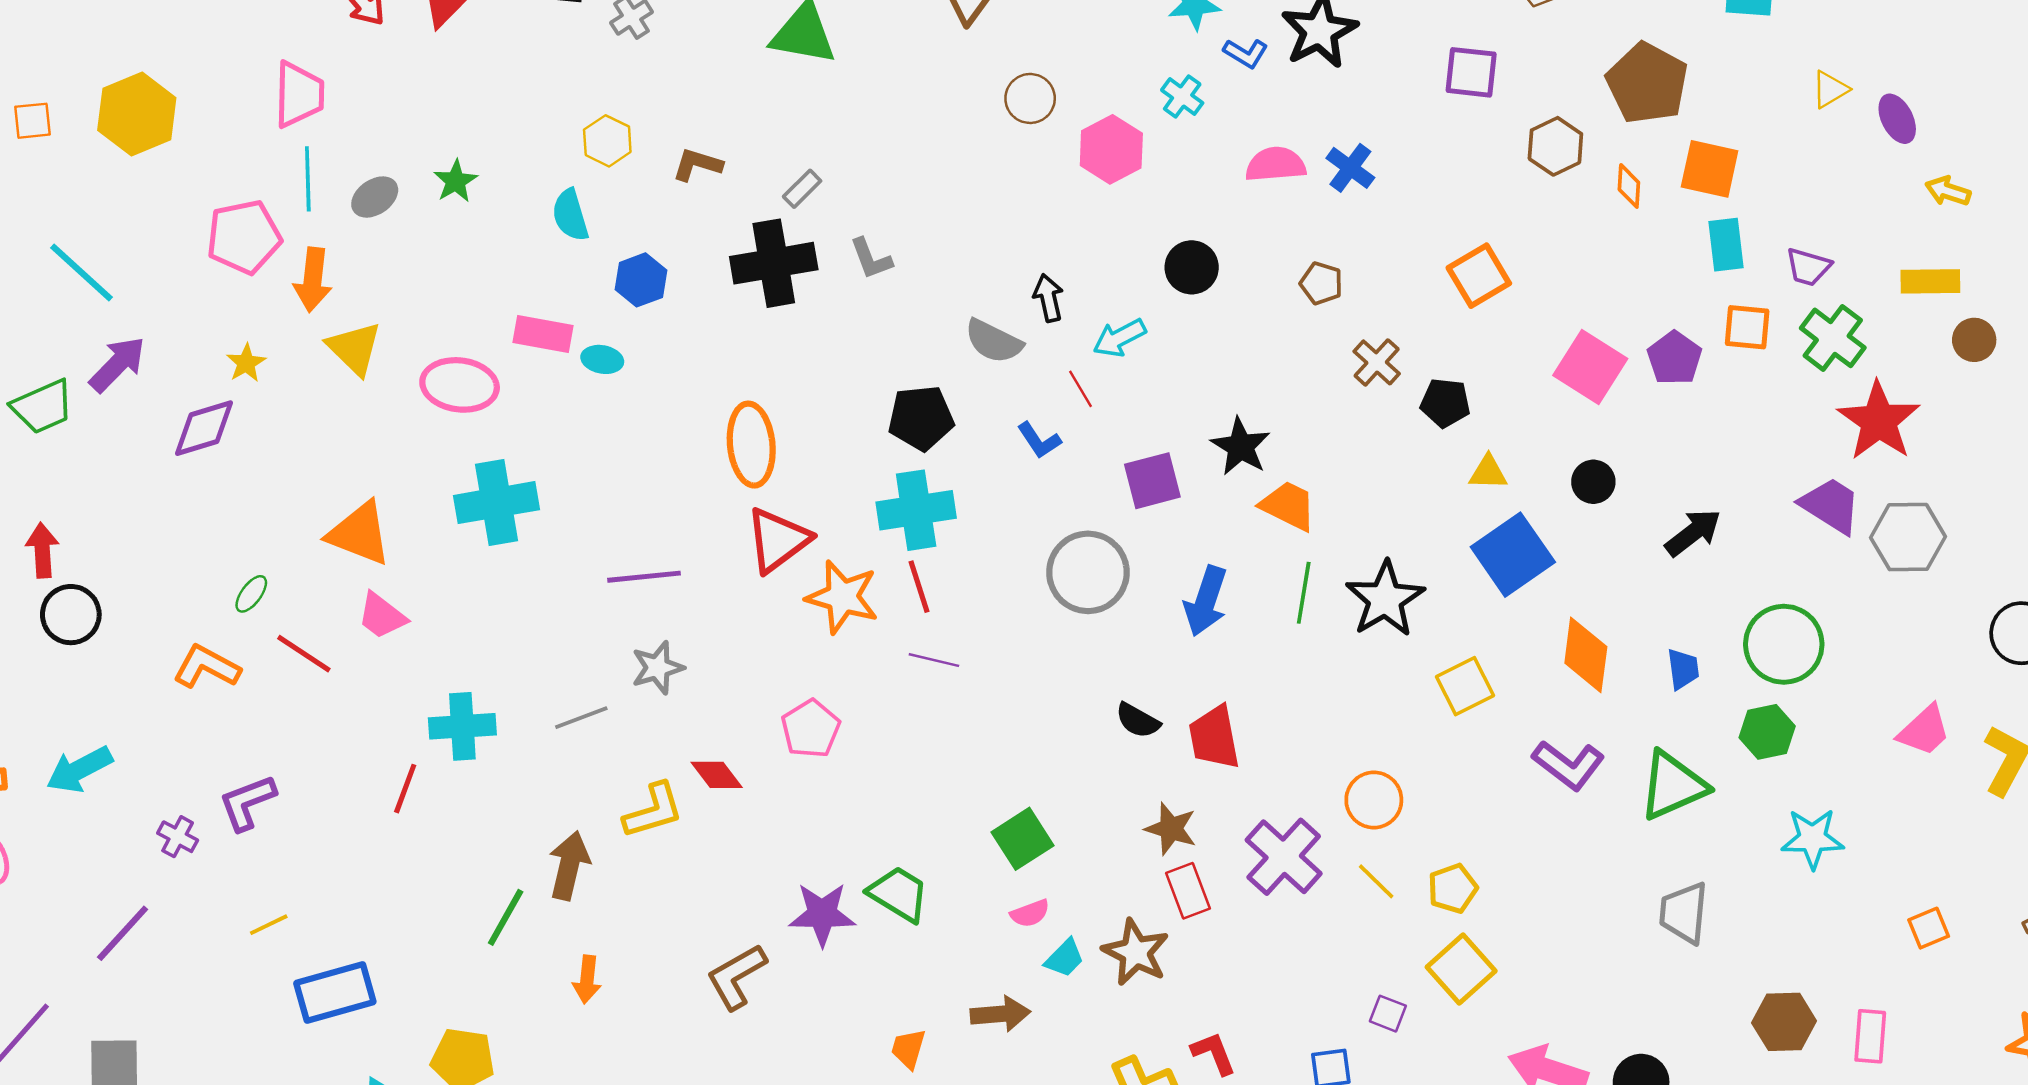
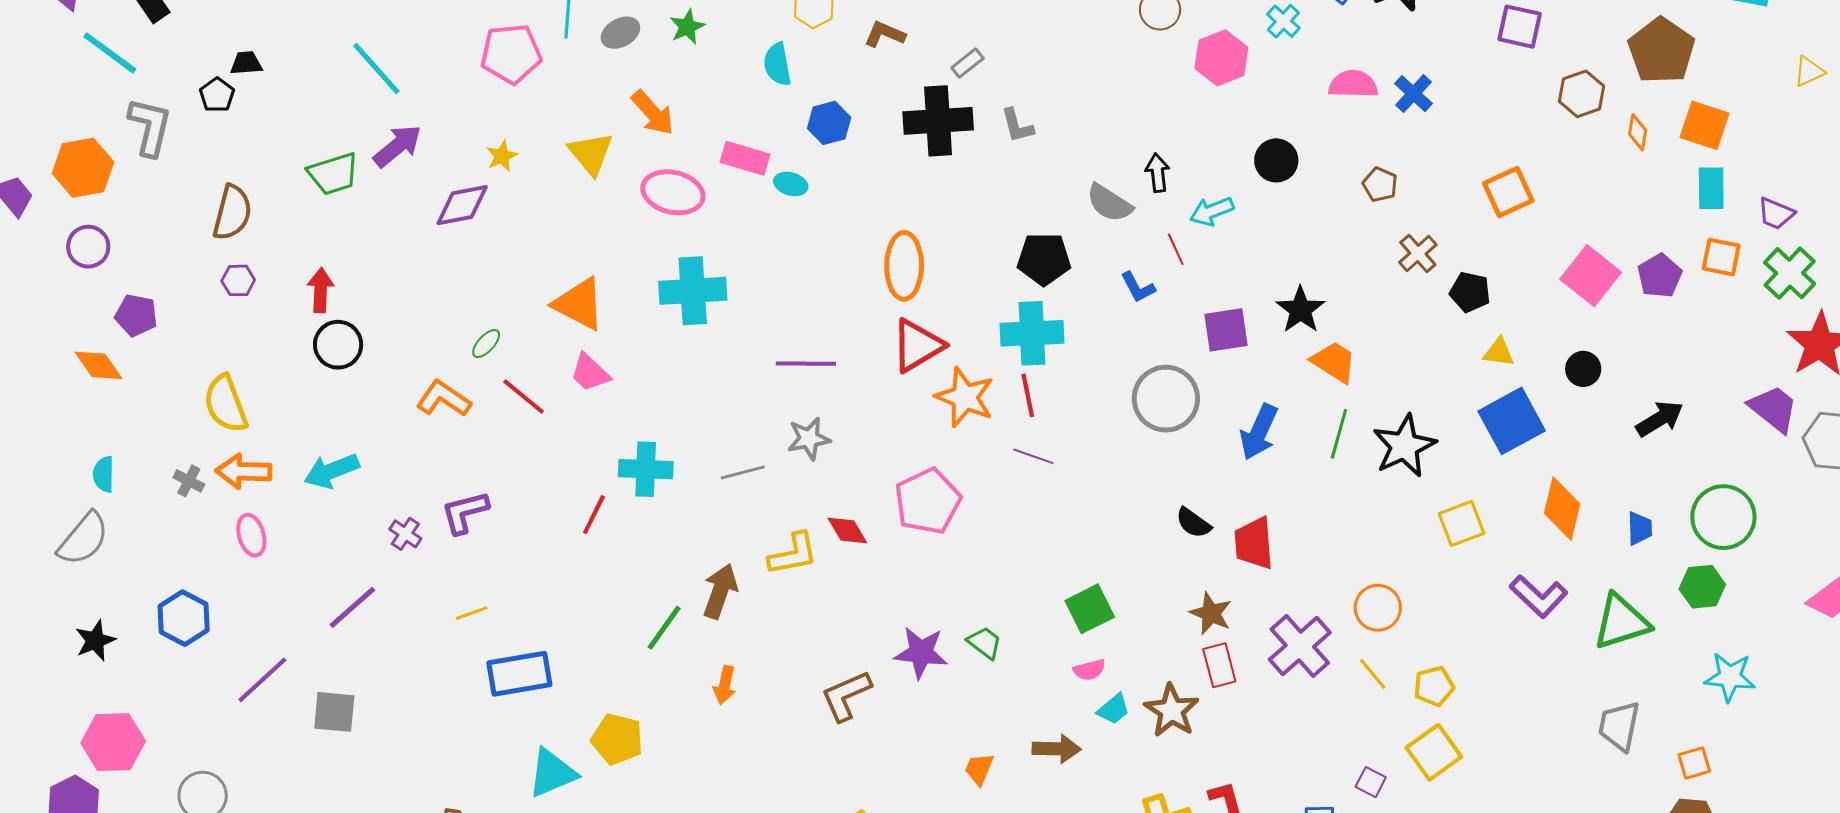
orange arrow: (313, 280) -> (653, 113), moved, turned -54
pink pentagon: (811, 729) -> (928, 501), size x1.4
green trapezoid: (899, 894) -> (985, 643), size x0.7
orange square: (1929, 928) -> (1694, 763), moved

